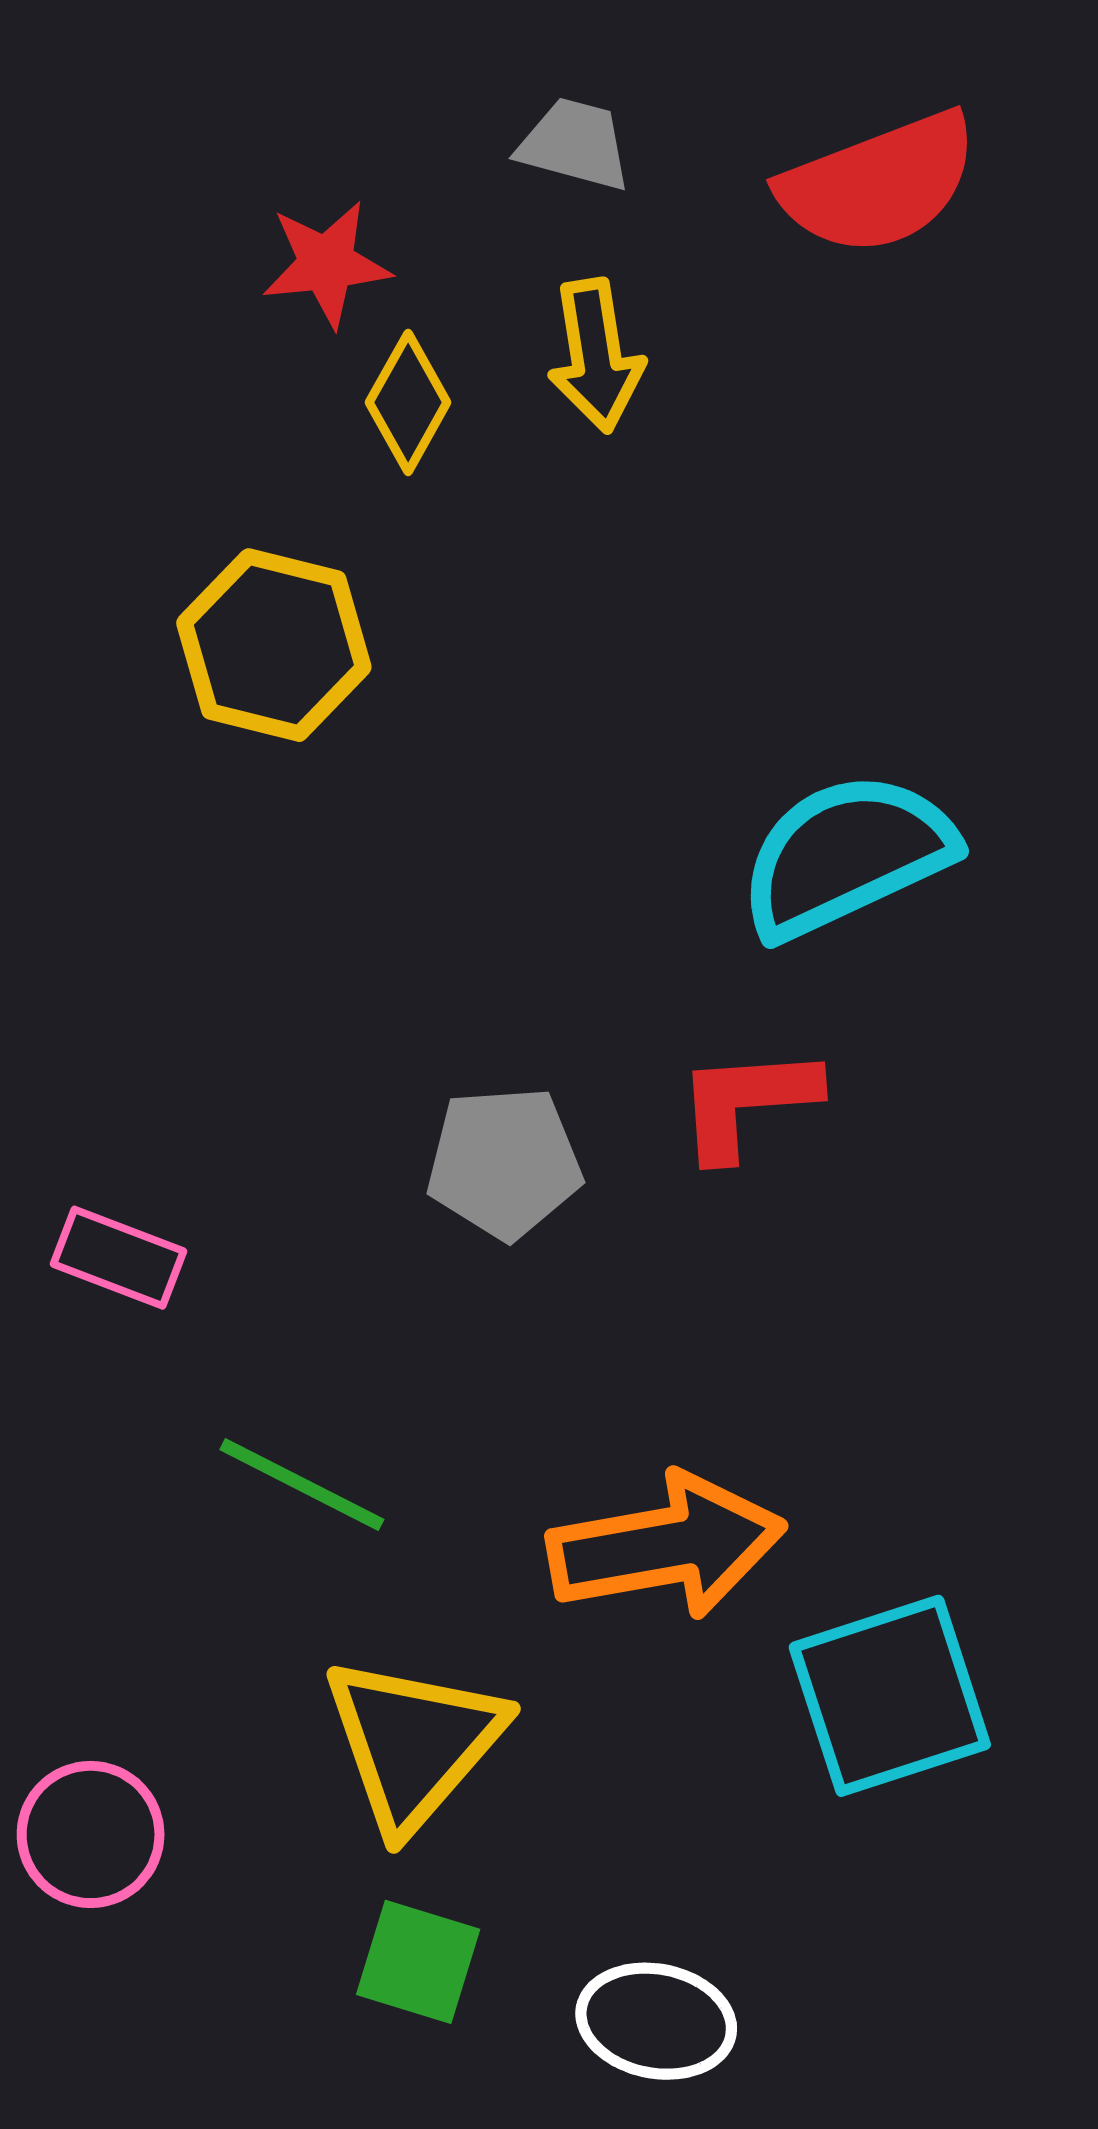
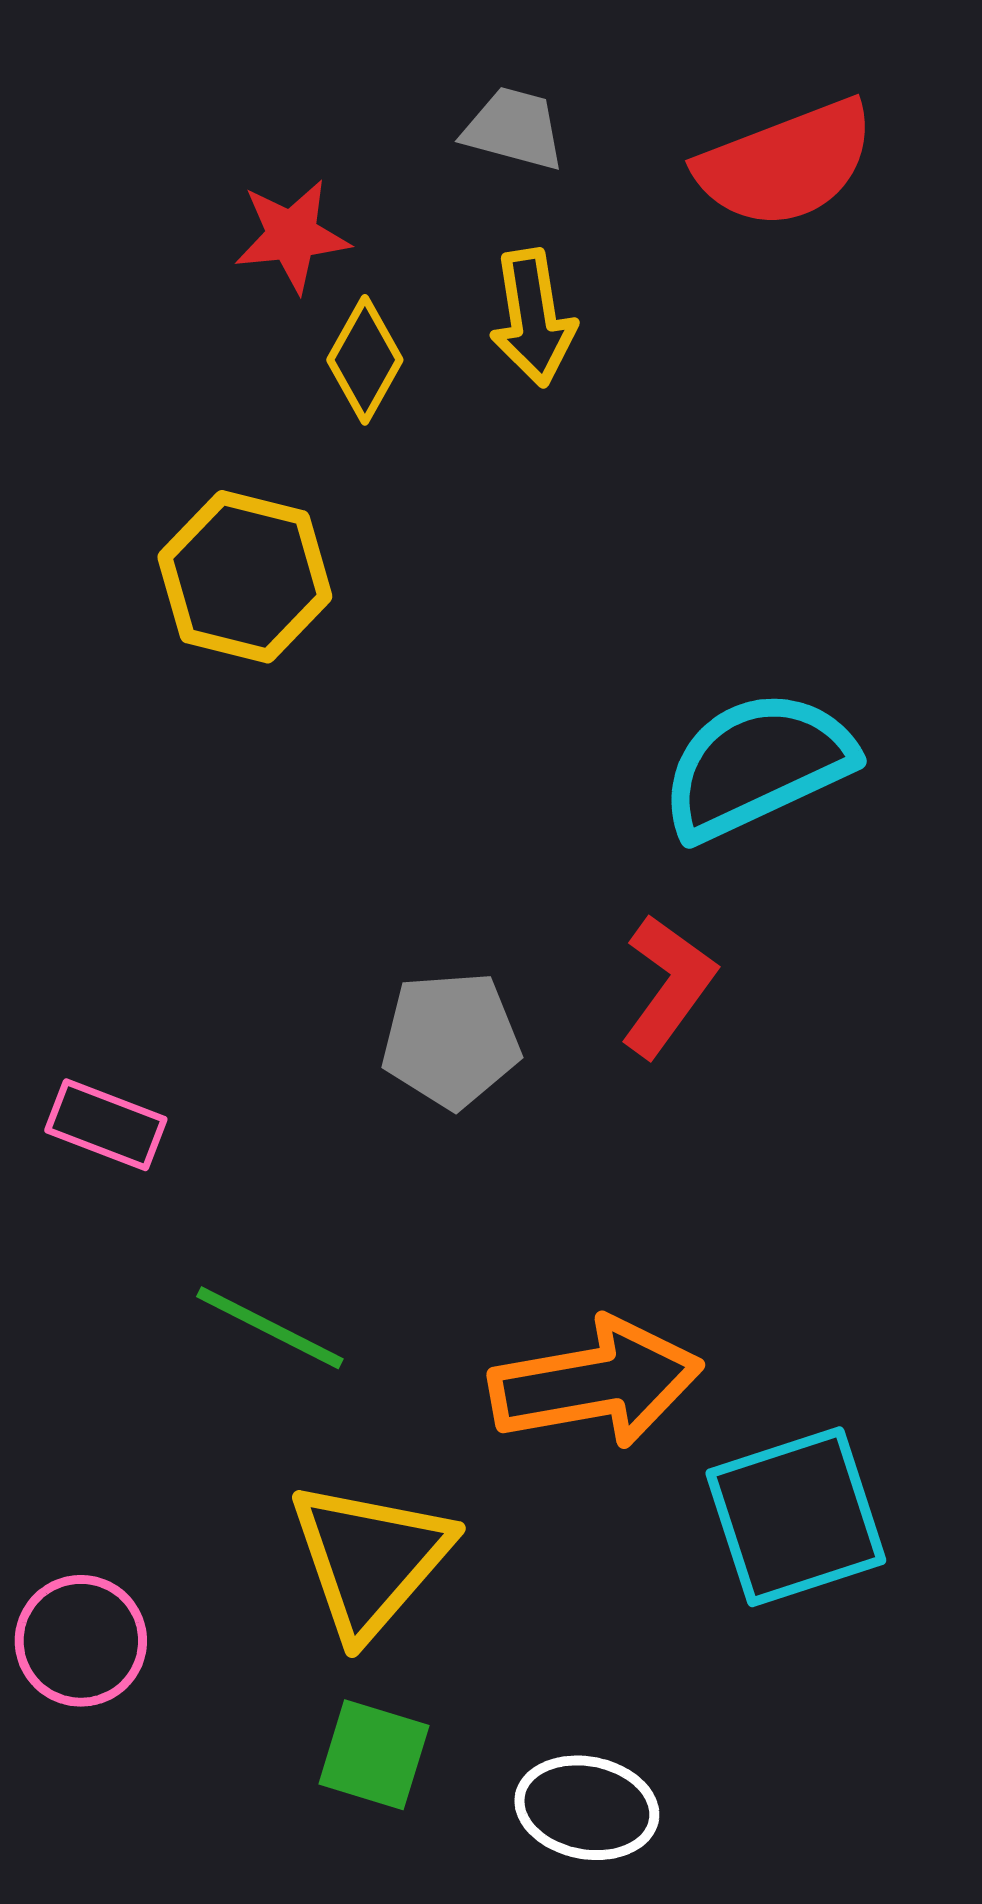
red L-shape: (747, 1102) -> (668, 986), turned 130

